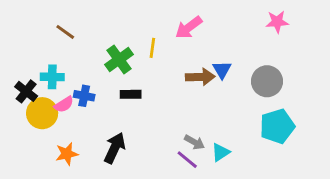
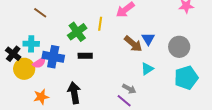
brown arrow: (200, 77) -> (133, 44), turned 42
blue cross: (84, 96) -> (53, 57), size x1.5
black arrow: (115, 148) -> (74, 93), turned -35
cyan triangle: (221, 152) -> (147, 69), moved

